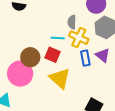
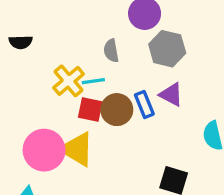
yellow cross: (79, 38) -> (69, 81), moved, turned 36
brown circle: (30, 57) -> (117, 110), moved
yellow triangle: (60, 78) -> (77, 149), moved

